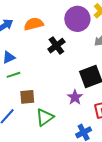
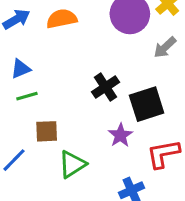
black cross: (56, 46) -> (106, 87), moved

